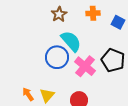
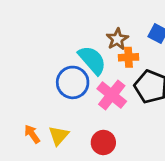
orange cross: (93, 13) -> (128, 57), moved
brown star: (59, 14) -> (117, 39), moved

